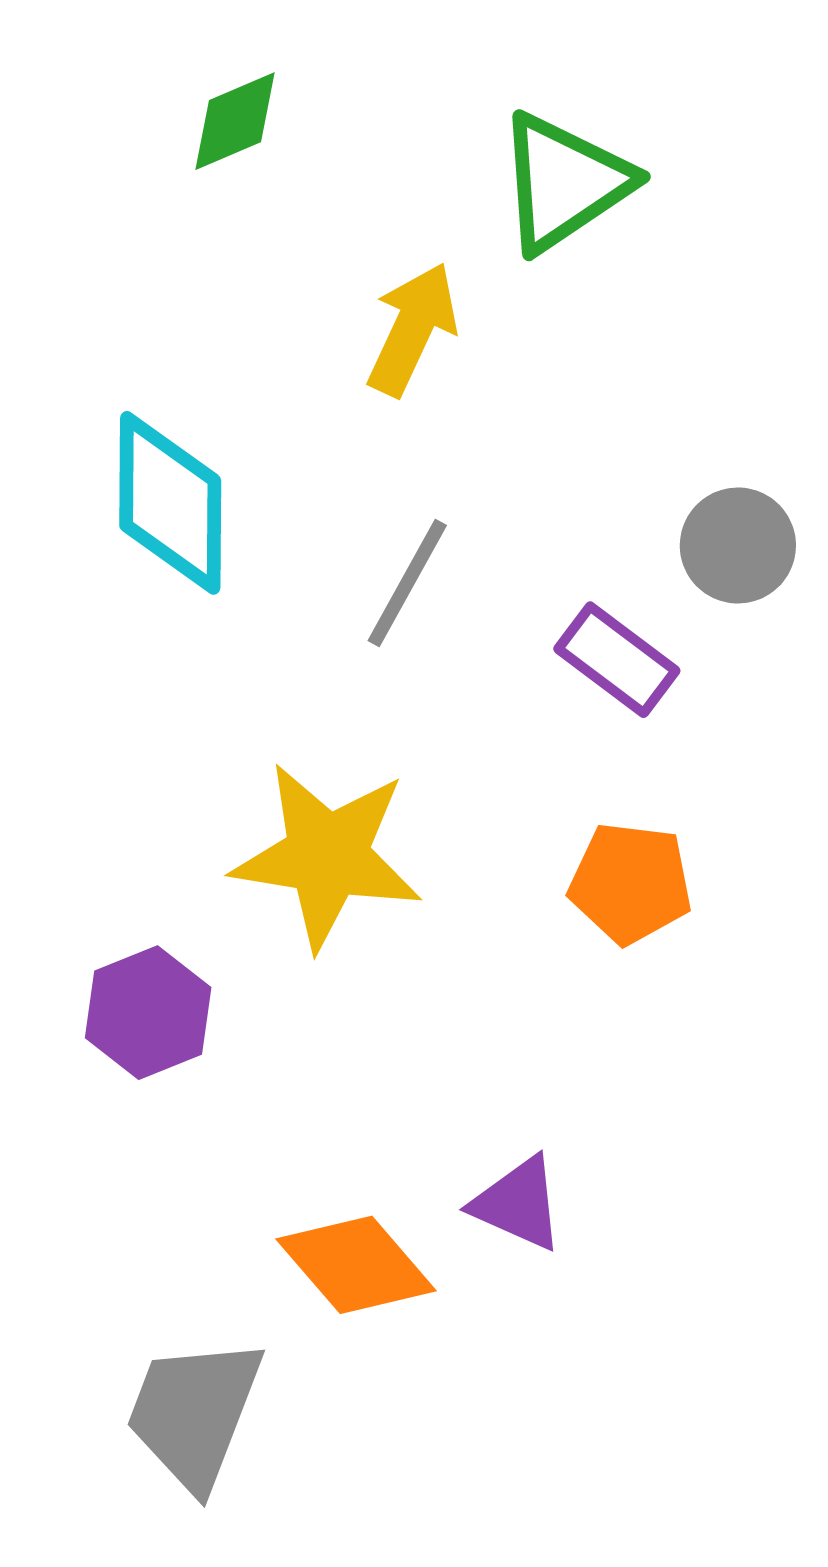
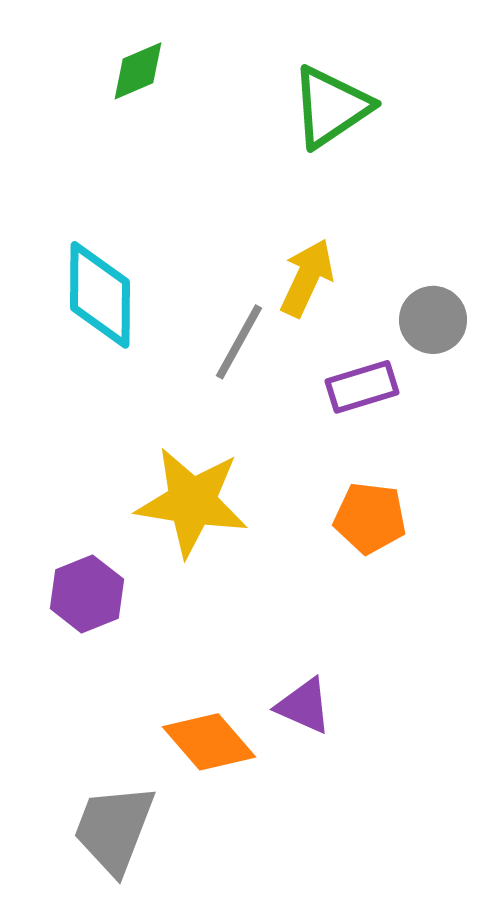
yellow arrow: (412, 329) -> (307, 278), moved
purple rectangle: (617, 660) -> (362, 387), turned -54

